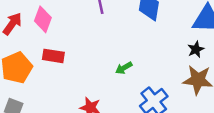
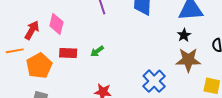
green arrow: (124, 68) -> (97, 51), moved

